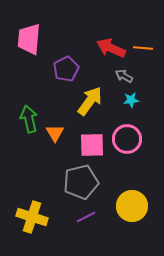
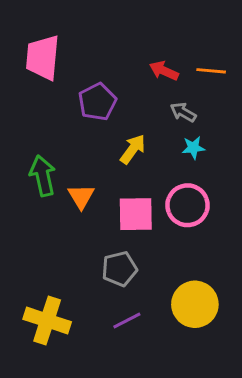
red arrow: (111, 48) -> (164, 71), size x0.7
yellow arrow: (90, 101) -> (133, 149), size x0.7
gray pentagon: (81, 182) -> (120, 269), size x0.7

